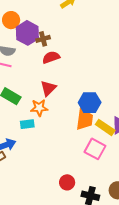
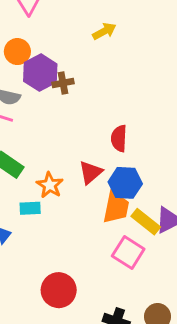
red semicircle: (51, 57) -> (119, 138), moved, turned -72
red triangle: (48, 88) -> (90, 172), moved
orange star: (39, 108) -> (50, 185), turned 30
red circle: (67, 182) -> (59, 290), moved, size x1.5

